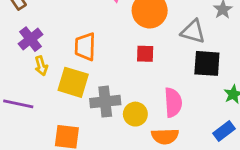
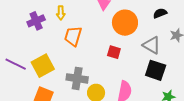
yellow arrow: (41, 66) -> (61, 13), moved
yellow square: (73, 82) -> (43, 66), moved, turned 30

